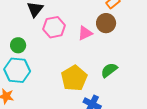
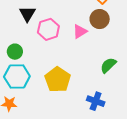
yellow pentagon: (74, 78) -> (58, 80), moved

